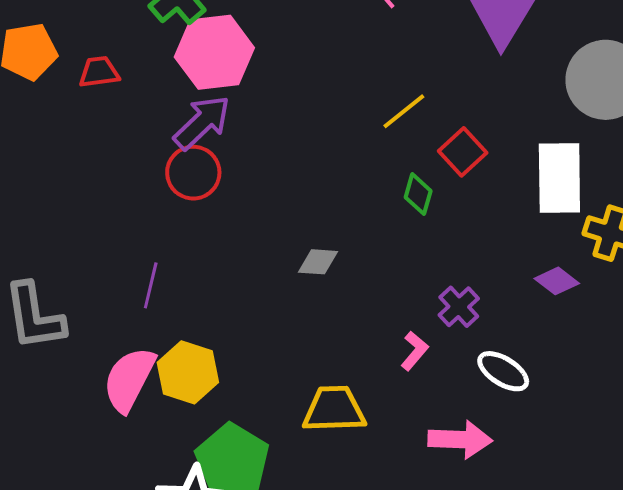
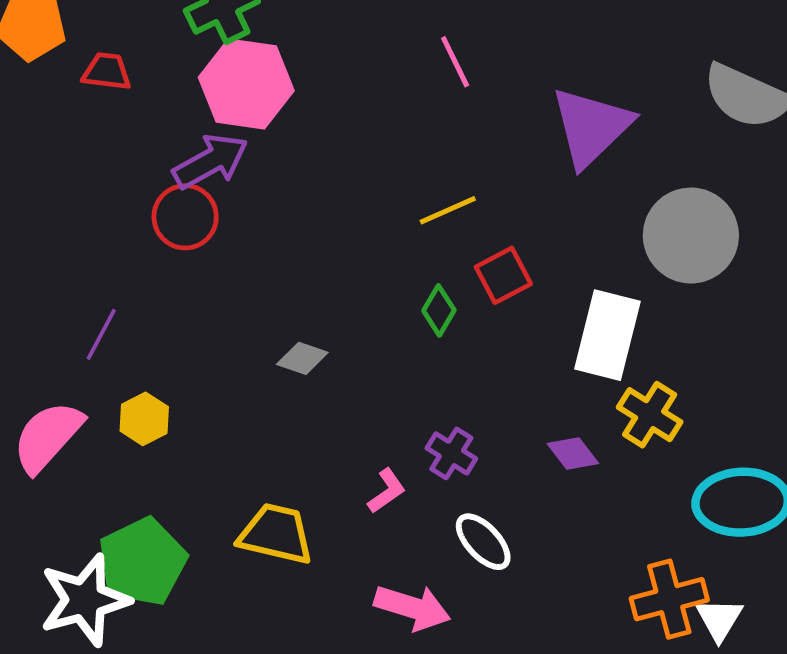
purple cross: (459, 307) -> (451, 453), turned -30
yellow hexagon: (188, 372) -> (144, 419), moved, size x0.7

